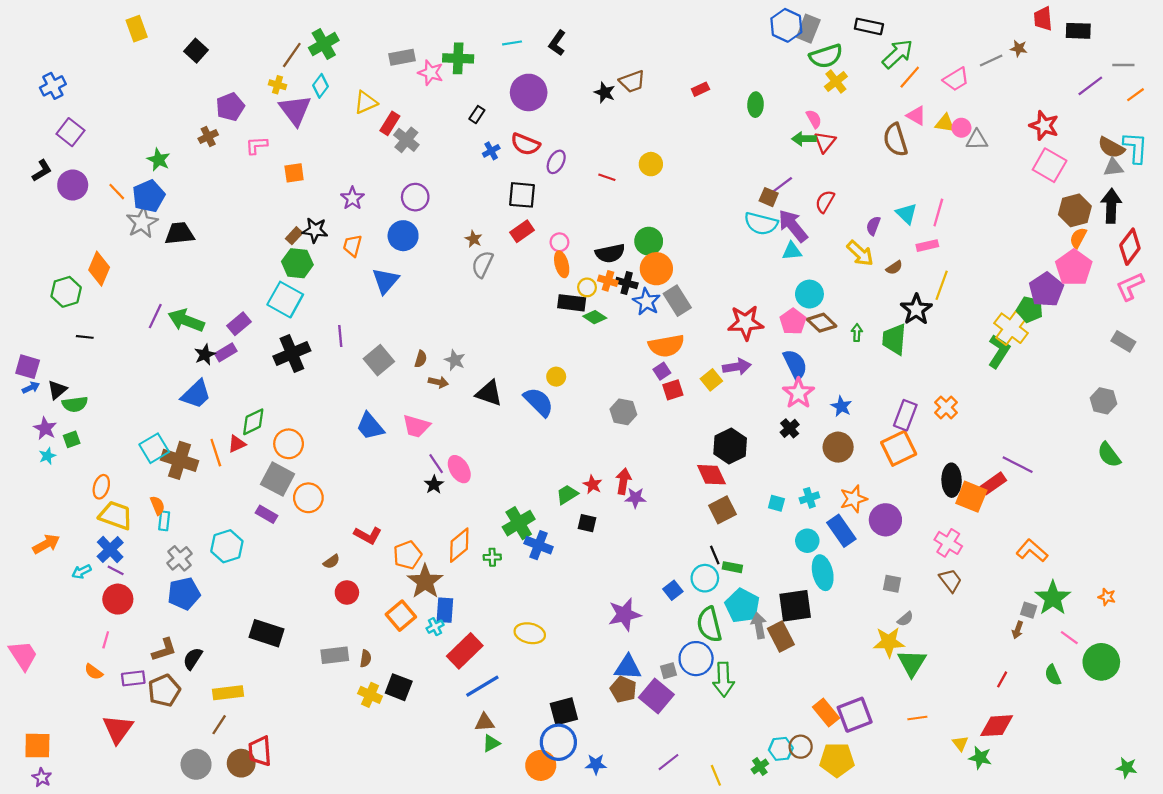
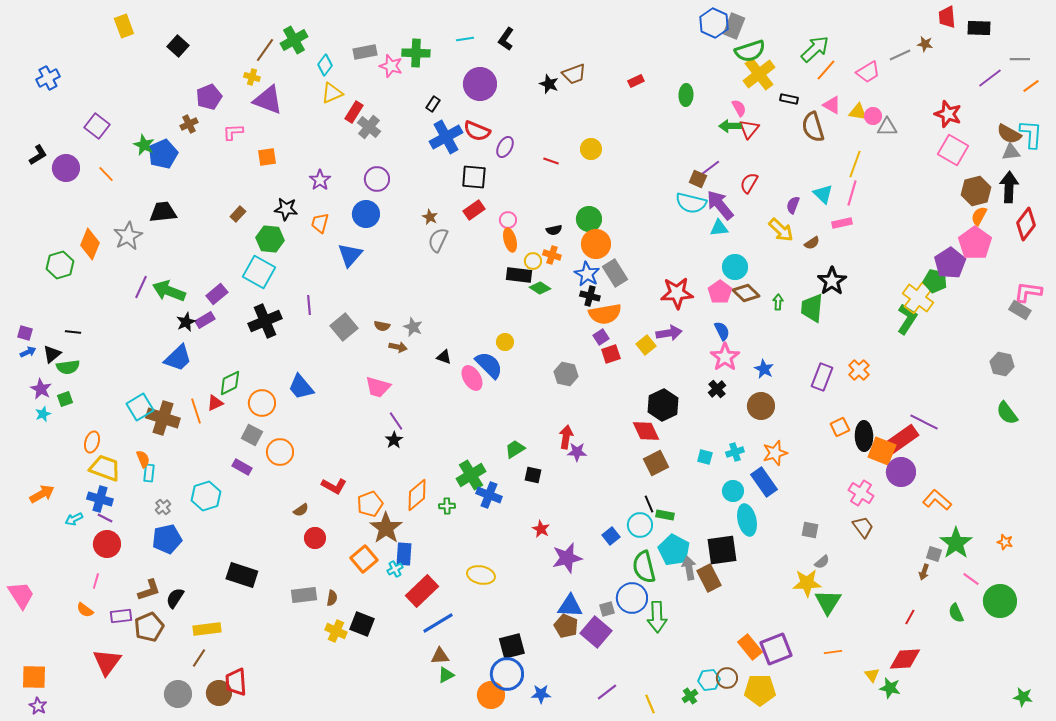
black rectangle: (869, 26) -> (789, 99), moved, size x0.7
yellow cross: (836, 81) -> (759, 74), size x1.5
cyan diamond: (320, 86) -> (325, 65), moved
purple triangle: (295, 110) -> (268, 100), turned -32
purple square: (70, 132) -> (97, 126), moved
blue cross: (491, 151) -> (446, 137), size x2.0
blue pentagon: (149, 196) -> (163, 154), moved
gray star: (142, 222) -> (128, 236), moved
brown rectangle: (294, 236) -> (238, 214), moved
black semicircle: (610, 253) -> (554, 230), size x0.6
black cross: (627, 283) -> (590, 296), moved
yellow line: (942, 285) -> (855, 164), moved
pink L-shape: (1130, 286) -> (1028, 292), moved, turned 32
black line: (85, 337) -> (73, 332), moved
brown semicircle: (421, 359) -> (382, 326), turned 84
blue semicircle: (795, 365) -> (722, 331), size x0.7
purple square: (28, 367) -> (25, 333), size x0.7
black triangle: (489, 393) -> (444, 357), size x0.6
blue trapezoid: (370, 426) -> (301, 387), moved
orange square: (899, 448) -> (840, 427), moved, size x0.6
pink ellipse: (459, 469) -> (472, 378), moved
gray square: (278, 479) -> (252, 435), size x0.7
red rectangle: (993, 483) -> (902, 439), size x1.4
red star: (593, 485) -> (541, 529), moved
purple circle: (885, 520) -> (901, 472), moved
blue cross: (110, 550) -> (100, 499), turned -30
gray cross: (180, 558) -> (163, 507), size x0.7

